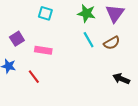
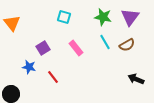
purple square: (17, 39) -> (43, 48), moved
pink rectangle: (43, 50) -> (76, 48), moved, turned 42

